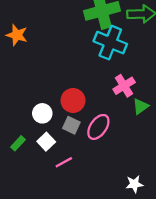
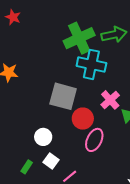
red circle: (73, 100) -> (83, 119), moved
gray square: (71, 125) -> (63, 96), moved, size x1.8

